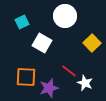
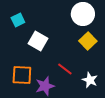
white circle: (65, 16) -> (83, 14), moved
white star: (85, 83) -> (90, 80), moved

